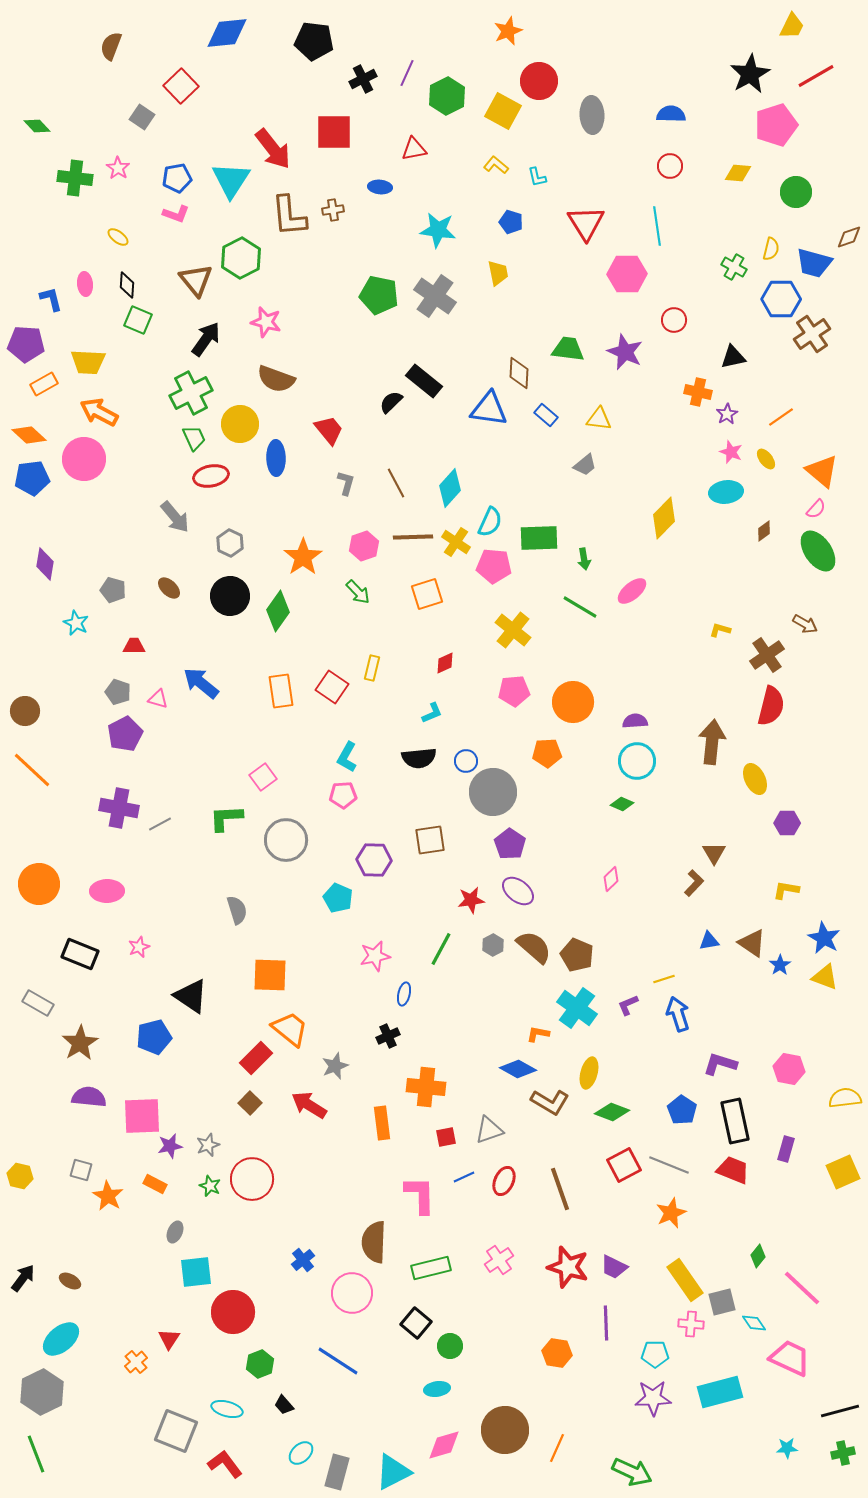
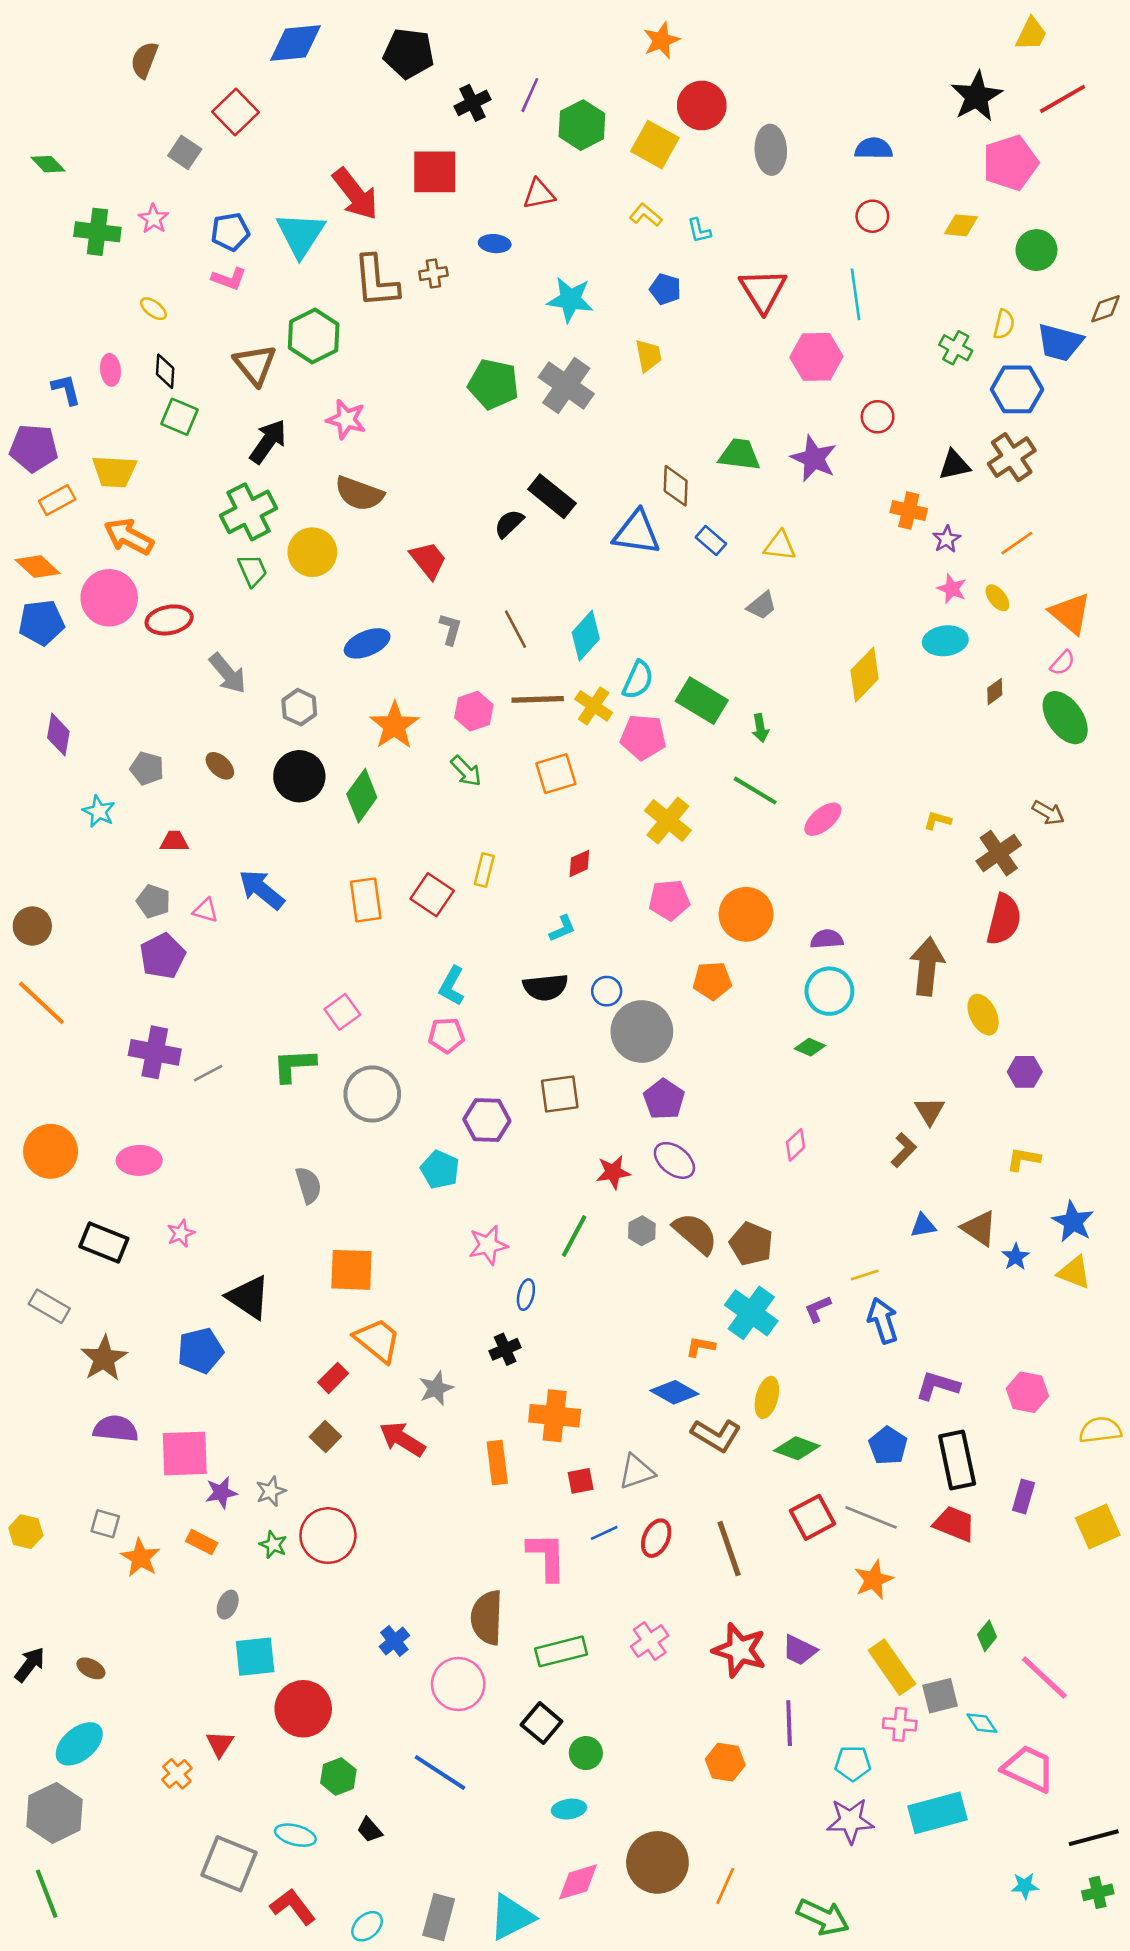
brown cross: (812, 334) -> (1012, 457), moved
blue ellipse: (276, 458) -> (367, 643), moved, turned 68
red ellipse: (211, 476) -> (169, 620), moved
green rectangle: (539, 538) -> (702, 701), turned 33
pink ellipse: (632, 591) -> (823, 819), moved
red rectangle: (256, 1058) -> (333, 1378), size x0.7
cyan ellipse: (301, 1453) -> (367, 1926), moved

